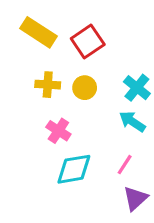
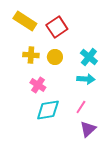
cyan arrow: (132, 122) -> (86, 79), turned 150

